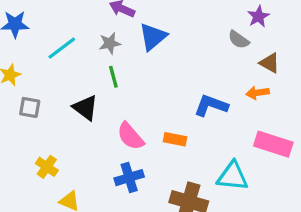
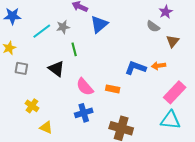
gray star: (110, 43) -> (63, 27), moved
brown triangle: (270, 63) -> (173, 41), turned 40
orange arrow: (258, 93) -> (159, 66), moved
pink rectangle: (273, 144) -> (175, 92), turned -65
cyan triangle: (233, 176) -> (171, 120), moved

